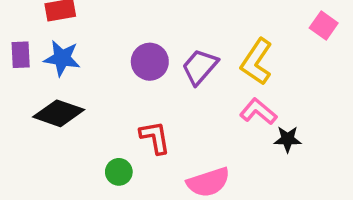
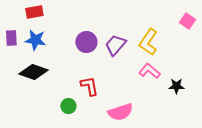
black star: (288, 139) -> (176, 86), moved

